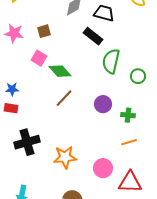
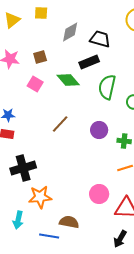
black rectangle: (93, 36) -> (89, 62), turned -60
green diamond: (60, 71) -> (68, 80), moved
orange star: (65, 157) -> (40, 197), moved

